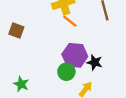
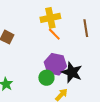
black star: (95, 62) -> (72, 72), size x1.5

